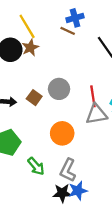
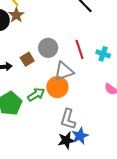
brown square: (34, 98) -> (27, 59), turned 32
gray triangle: (96, 114) -> (64, 71), moved
green arrow: (36, 166) -> (36, 94), moved, turned -72

